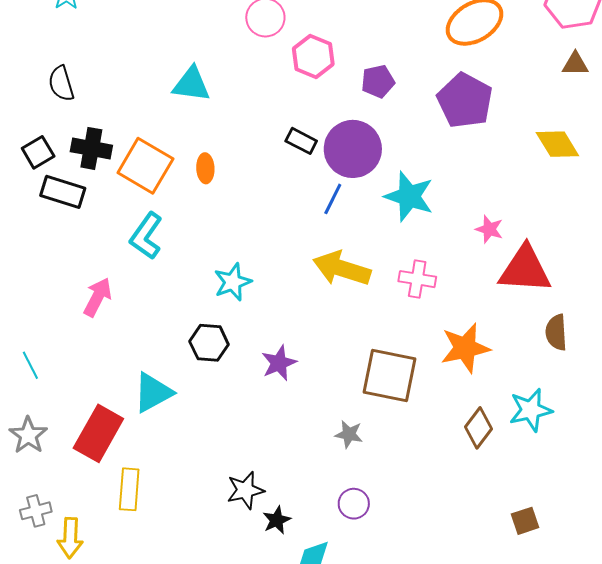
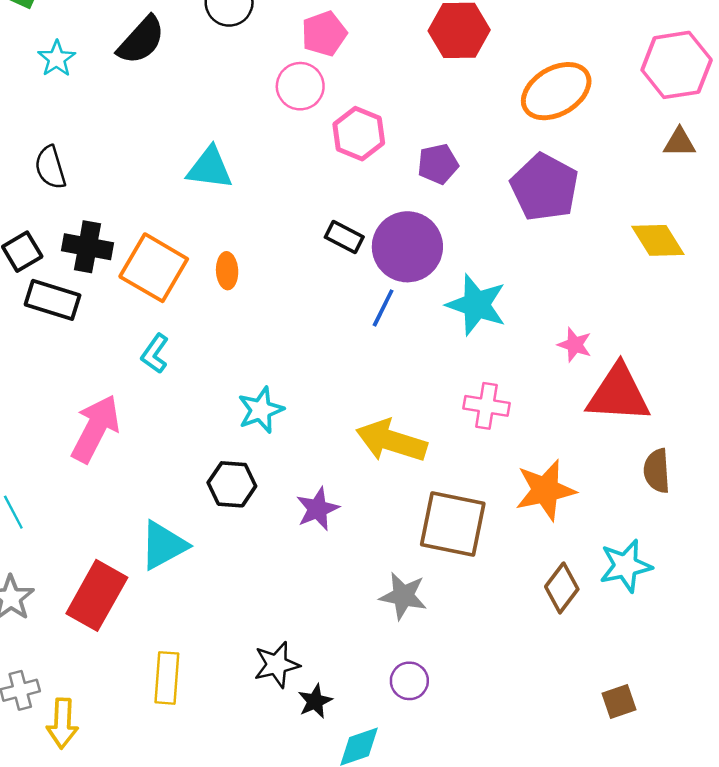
cyan L-shape: (146, 236) -> (155, 354), size x0.7
yellow arrow: (342, 269) -> (391, 441), moved
pink arrow: (98, 297) -> (95, 429), size x1.4
gray star: (349, 434) -> (403, 596), size x1.4
yellow rectangle: (129, 489) -> (167, 678), moved

